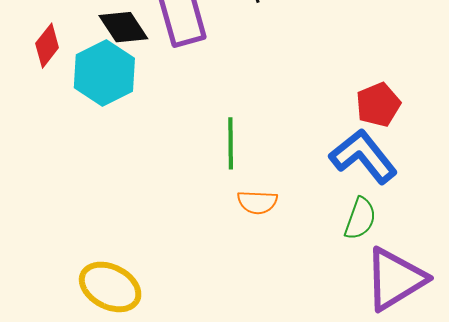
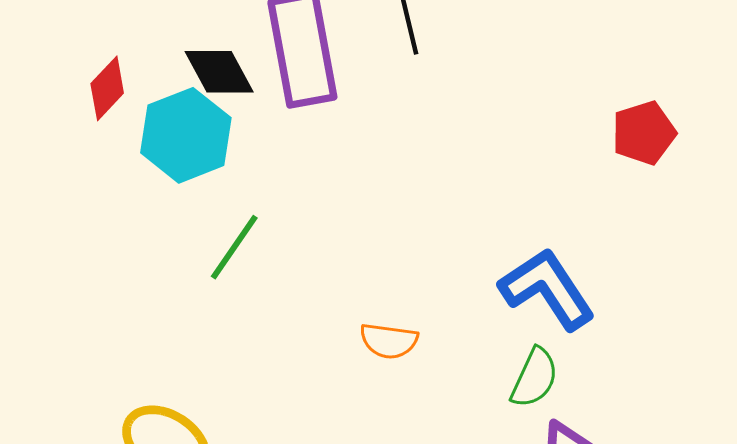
red pentagon: (378, 105) -> (644, 133), moved
green line: (231, 143) -> (234, 247), moved, turned 30

